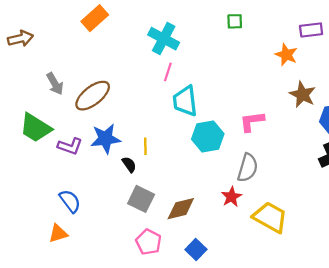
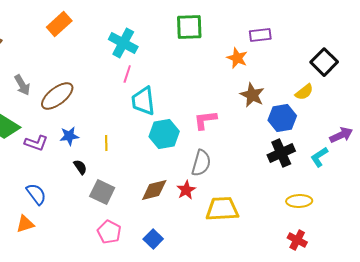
green square: (235, 21) -> (189, 27), size x1.8
blue star: (105, 139) -> (69, 136), size x0.7
black semicircle: (129, 164) -> (80, 167), moved
brown diamond: (181, 209) -> (154, 190), moved
yellow trapezoid: (270, 217) -> (222, 209), turned -32

